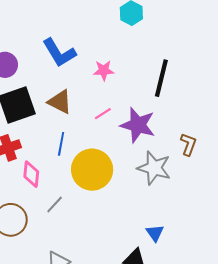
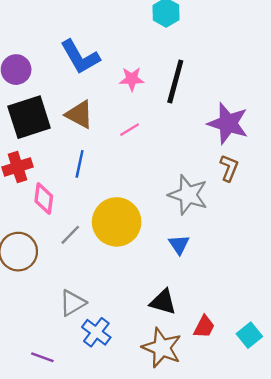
black line: (161, 78) -> (175, 81), moved
purple star: (138, 125) -> (228, 123), moved
yellow circle: (92, 170) -> (117, 222), moved
blue triangle: (155, 233) -> (179, 245), moved

